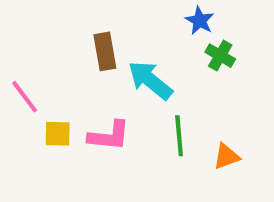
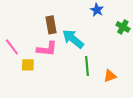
green cross: (220, 56) -> (123, 27), moved
pink L-shape: (109, 136) -> (47, 49), moved

